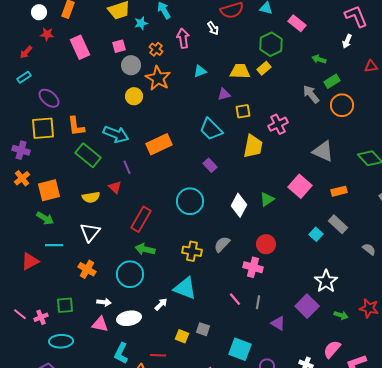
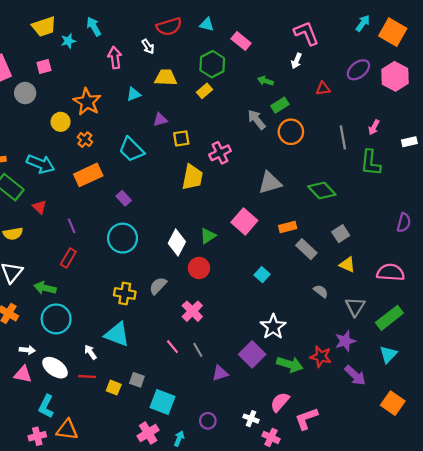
orange cross: (156, 49) -> (85, 140), moved
gray circle: (131, 65) -> (25, 93), moved
yellow trapezoid: (240, 71) -> (166, 78), moved
cyan trapezoid: (211, 129) -> (131, 149), moved
gray triangle: (323, 151) -> (270, 183), turned -40
purple rectangle: (210, 165) -> (124, 198), moved
purple line: (127, 167) -> (72, 226), moved
red triangle: (115, 187) -> (39, 207), moved
red rectangle: (141, 219) -> (68, 258), size x0.7
gray rectangle: (338, 224) -> (306, 249), moved
red circle: (266, 244) -> (199, 268), moved
green arrow: (145, 249) -> (45, 288), moved
pink cross: (253, 267) -> (192, 311), turned 30
gray line: (258, 302) -> (198, 350), turned -40
white arrow: (161, 304) -> (90, 352), turned -80
green arrow: (341, 315) -> (290, 364), size x1.6
white ellipse: (129, 318) -> (55, 368), turned 45
purple triangle: (278, 323) -> (220, 373), turned -49
cyan square: (240, 349) -> (162, 402), moved
red line: (158, 355) -> (87, 377), moved

